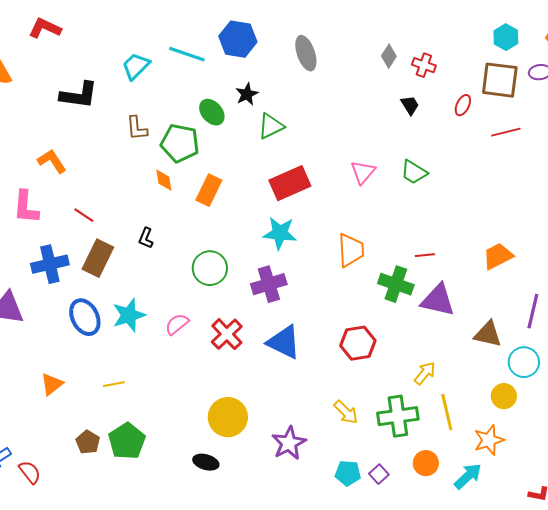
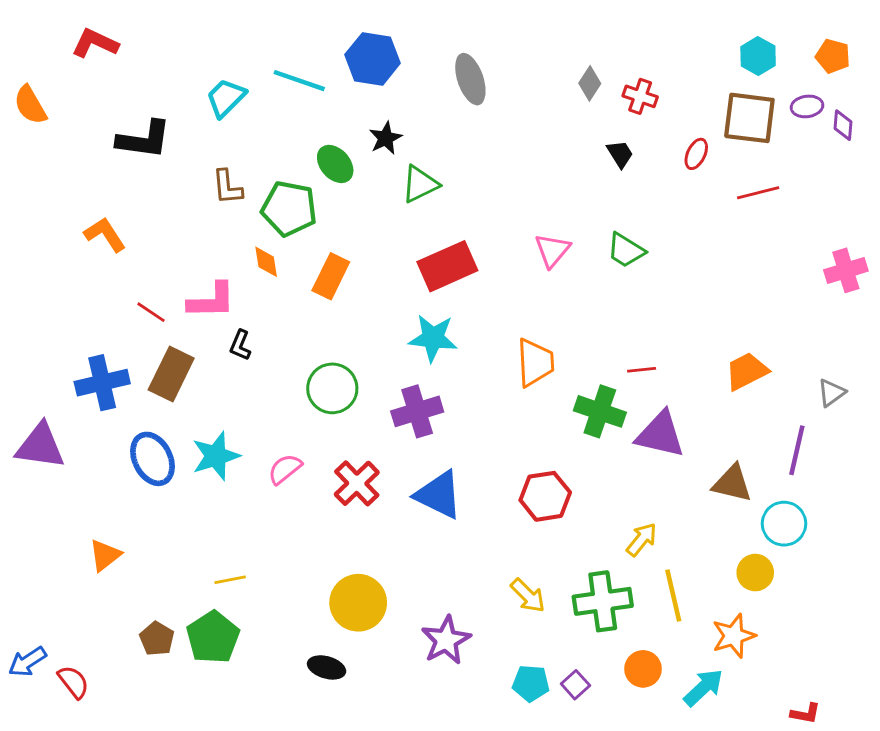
pink L-shape: (26, 207) -> (211, 301), moved, turned -96
yellow line: (114, 384) -> (230, 580), moved

